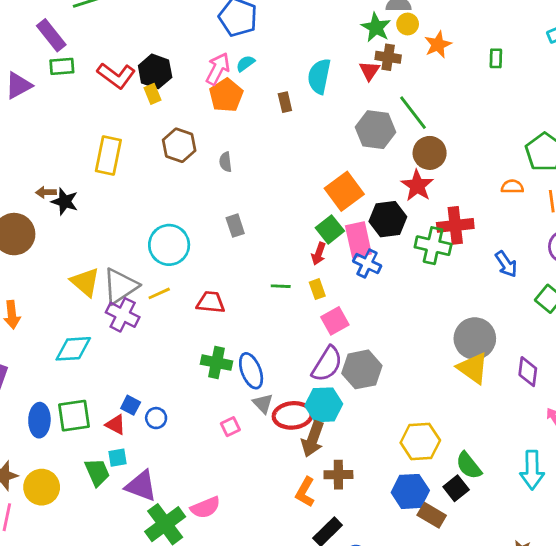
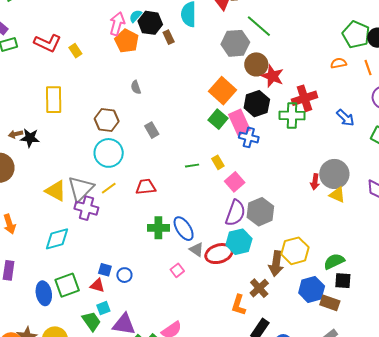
black hexagon: (155, 71) -> (150, 23), moved
brown hexagon: (179, 145) -> (107, 120), moved
brown circle: (430, 153) -> (256, 64), moved
red arrow: (319, 254) -> (315, 182), moved
yellow triangle: (473, 368) -> (337, 195), size x0.7
brown arrow: (313, 439) -> (276, 264), moved
yellow hexagon: (420, 442) -> (295, 251), moved
green semicircle: (469, 466) -> (334, 261), moved, turned 115
brown cross: (338, 475) -> (259, 288), turned -30
black square: (456, 488) -> (343, 281), turned -36

